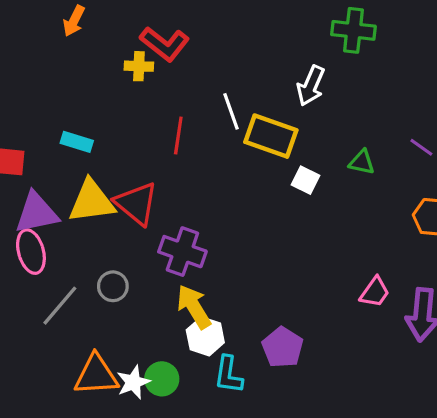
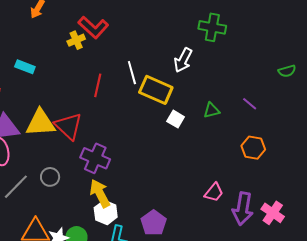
yellow cross: (139, 66) -> (76, 40), turned -30
cyan rectangle: (77, 142) -> (25, 67), moved
green triangle: (362, 162) -> (212, 110), turned -30

